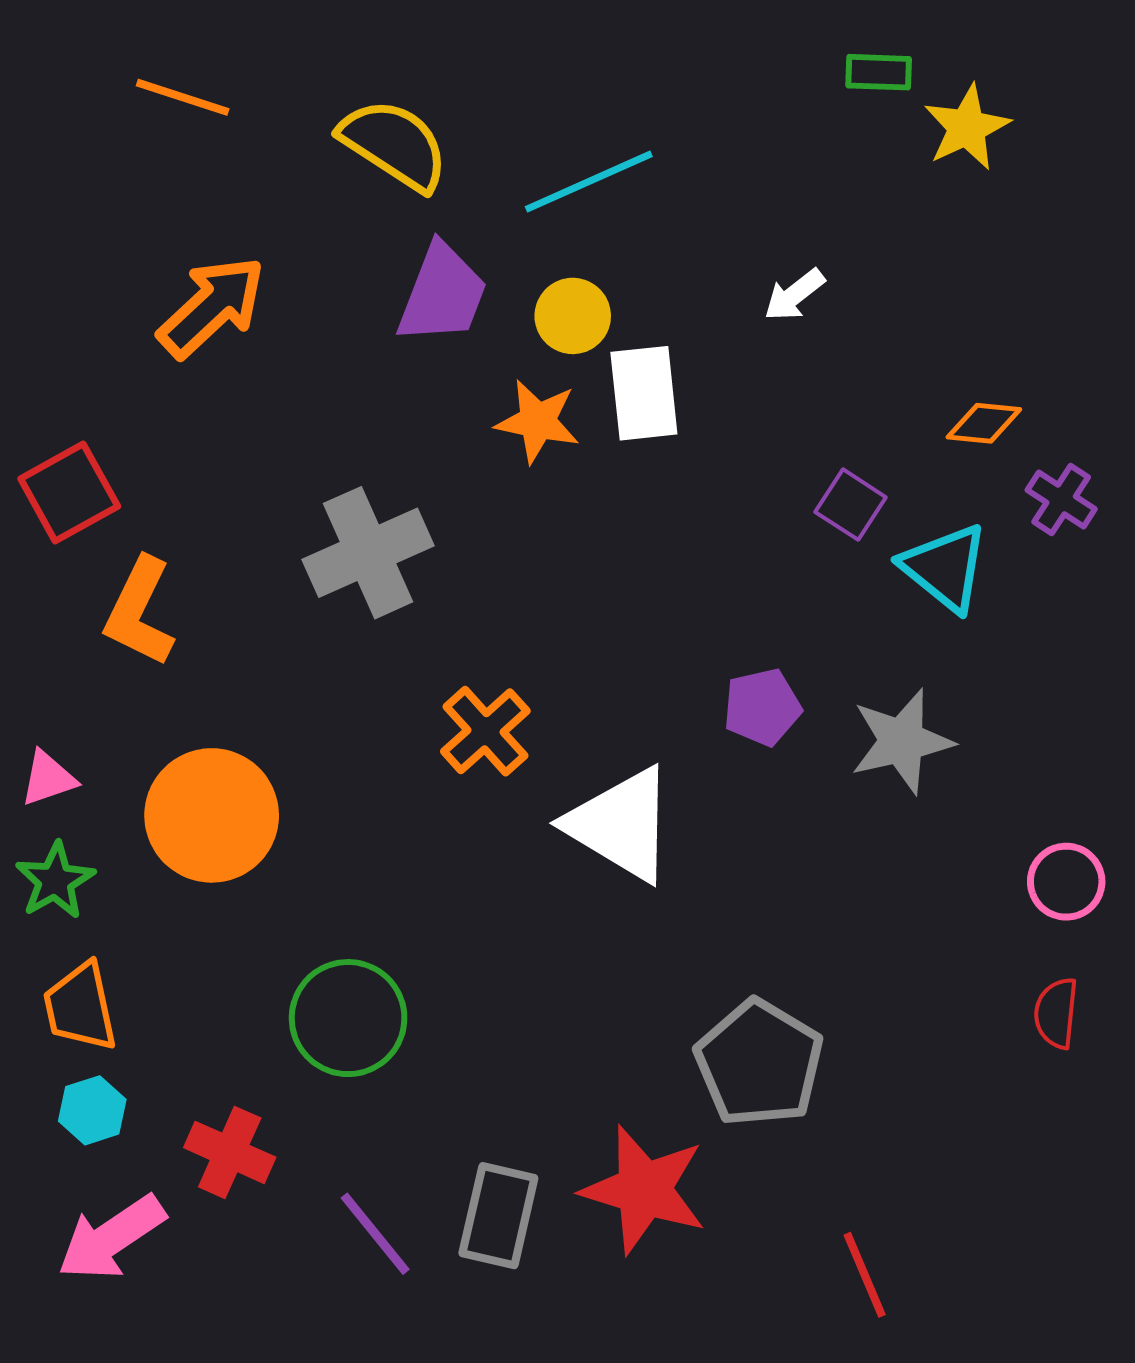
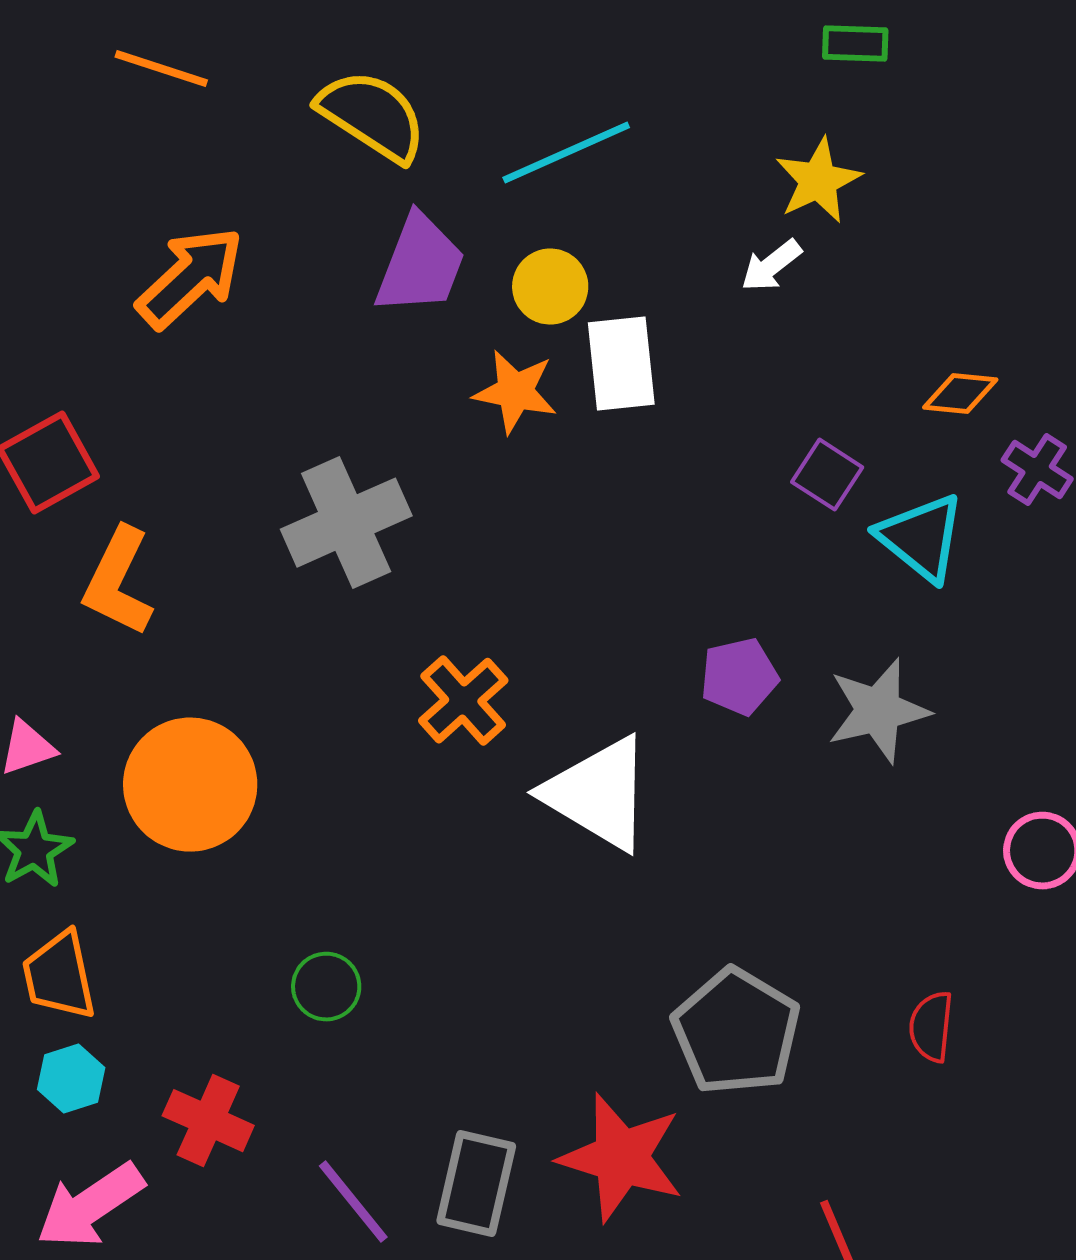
yellow star: (967, 127) -> (818, 181), moved
red semicircle: (1056, 1013) -> (931, 1027), moved
green circle: (348, 1018) -> (326, 987), size x0.6

